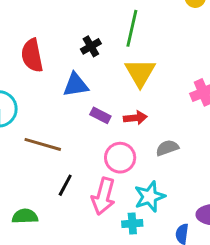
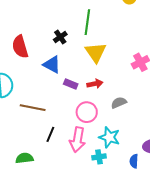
blue triangle: (76, 85) -> (52, 64), turned 42
cyan star: (150, 197) -> (109, 137), turned -30

